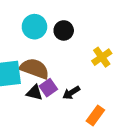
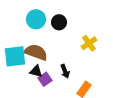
purple square: (48, 88) -> (45, 79), moved
black arrow: (71, 93) -> (65, 71), turned -80

